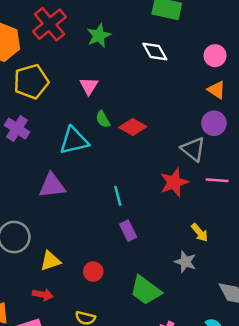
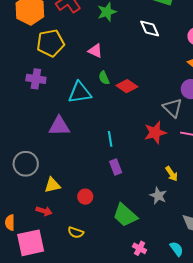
pink triangle: (89, 86) -> (95, 51), turned -42
purple cross: (17, 129) -> (36, 79), turned -30

